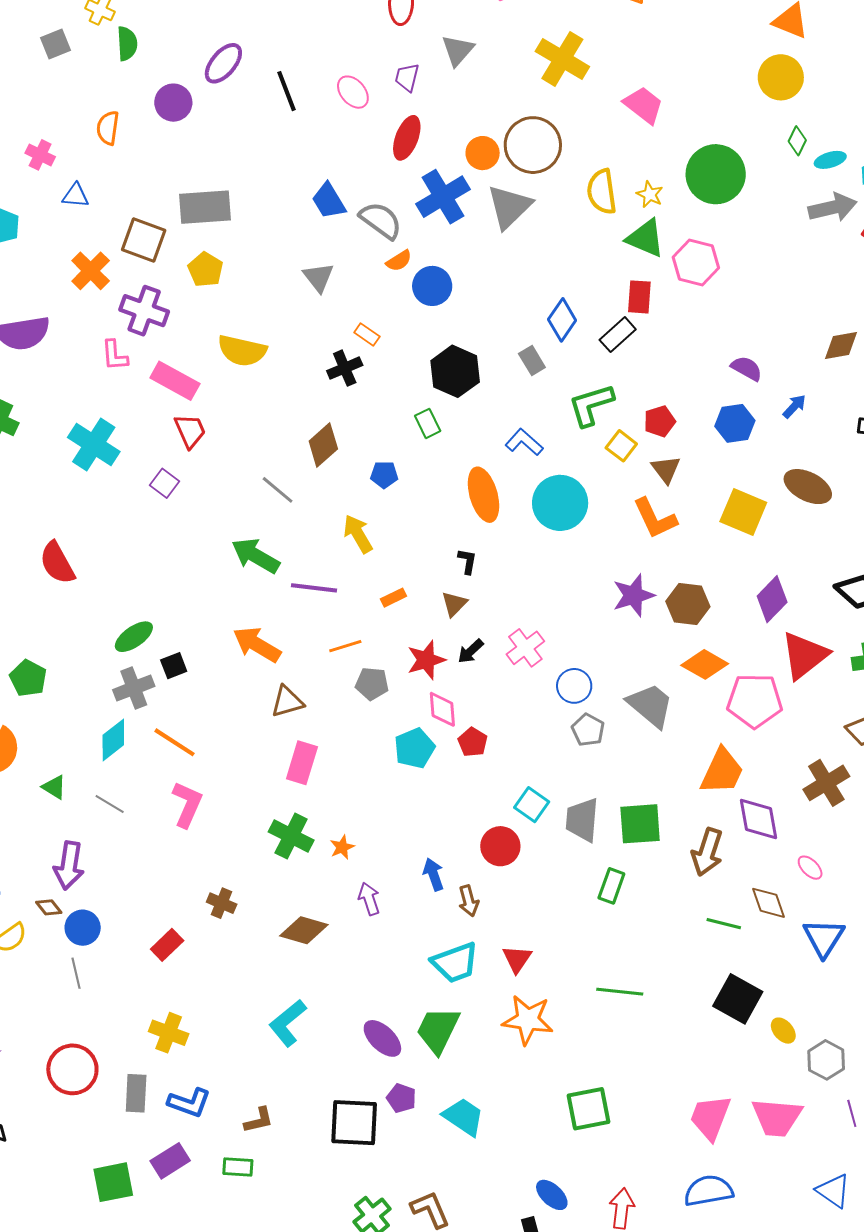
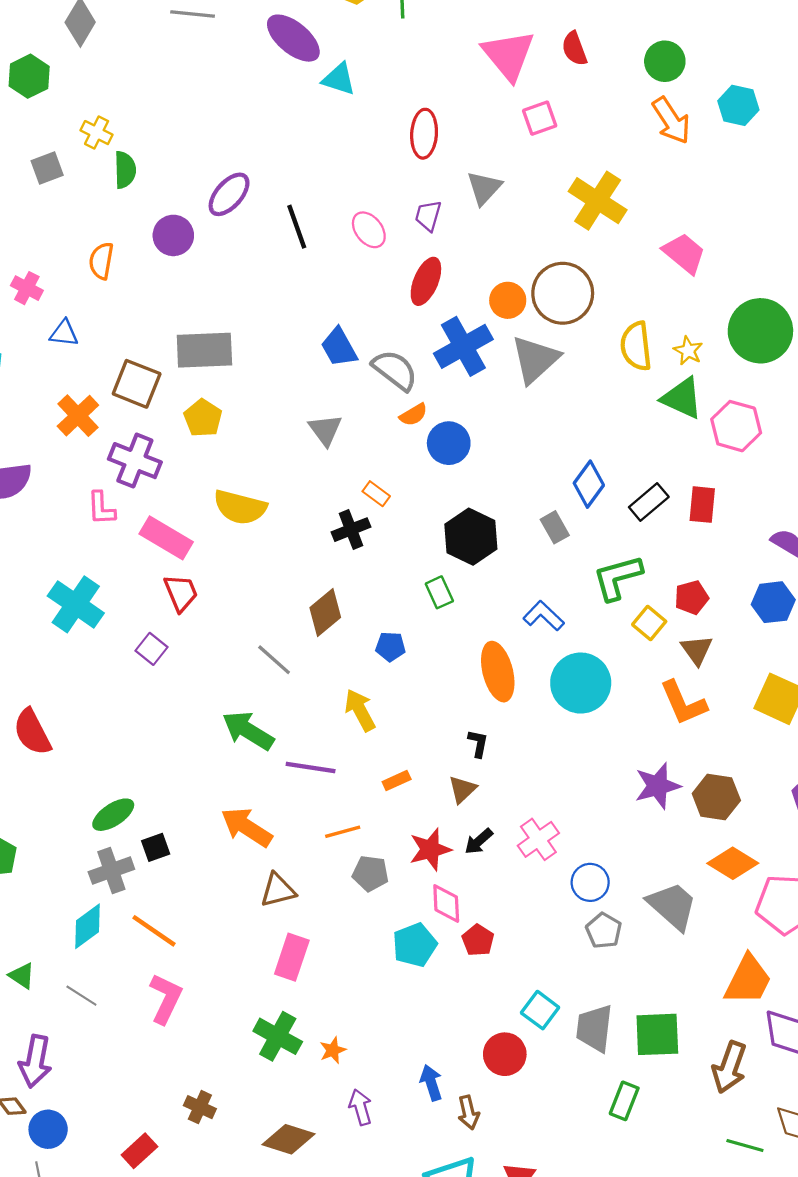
red rectangle: (639, 297) -> (702, 505), moved

